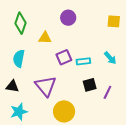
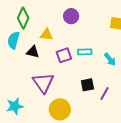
cyan semicircle: (19, 58) -> (14, 40), moved
cyan rectangle: (83, 61) -> (85, 52), moved
black triangle: (12, 86) -> (33, 52), moved

